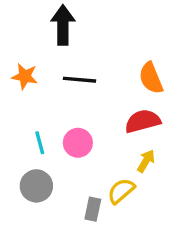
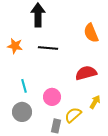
orange semicircle: (151, 78) -> (91, 33), moved
pink circle: (78, 143) -> (52, 97), moved
yellow arrow: (146, 161) -> (95, 102), moved

